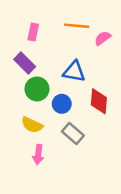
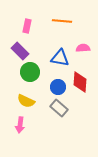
pink semicircle: (103, 38) -> (83, 48), moved, turned 32
blue circle: (62, 104) -> (58, 87), moved
pink arrow: (38, 155) -> (20, 125), moved

